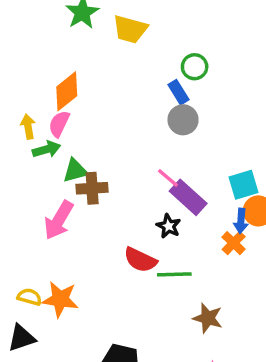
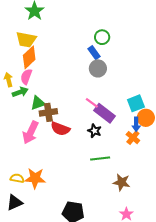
yellow trapezoid: (130, 29) -> (26, 40), moved
red semicircle: (140, 260) -> (60, 129), moved

